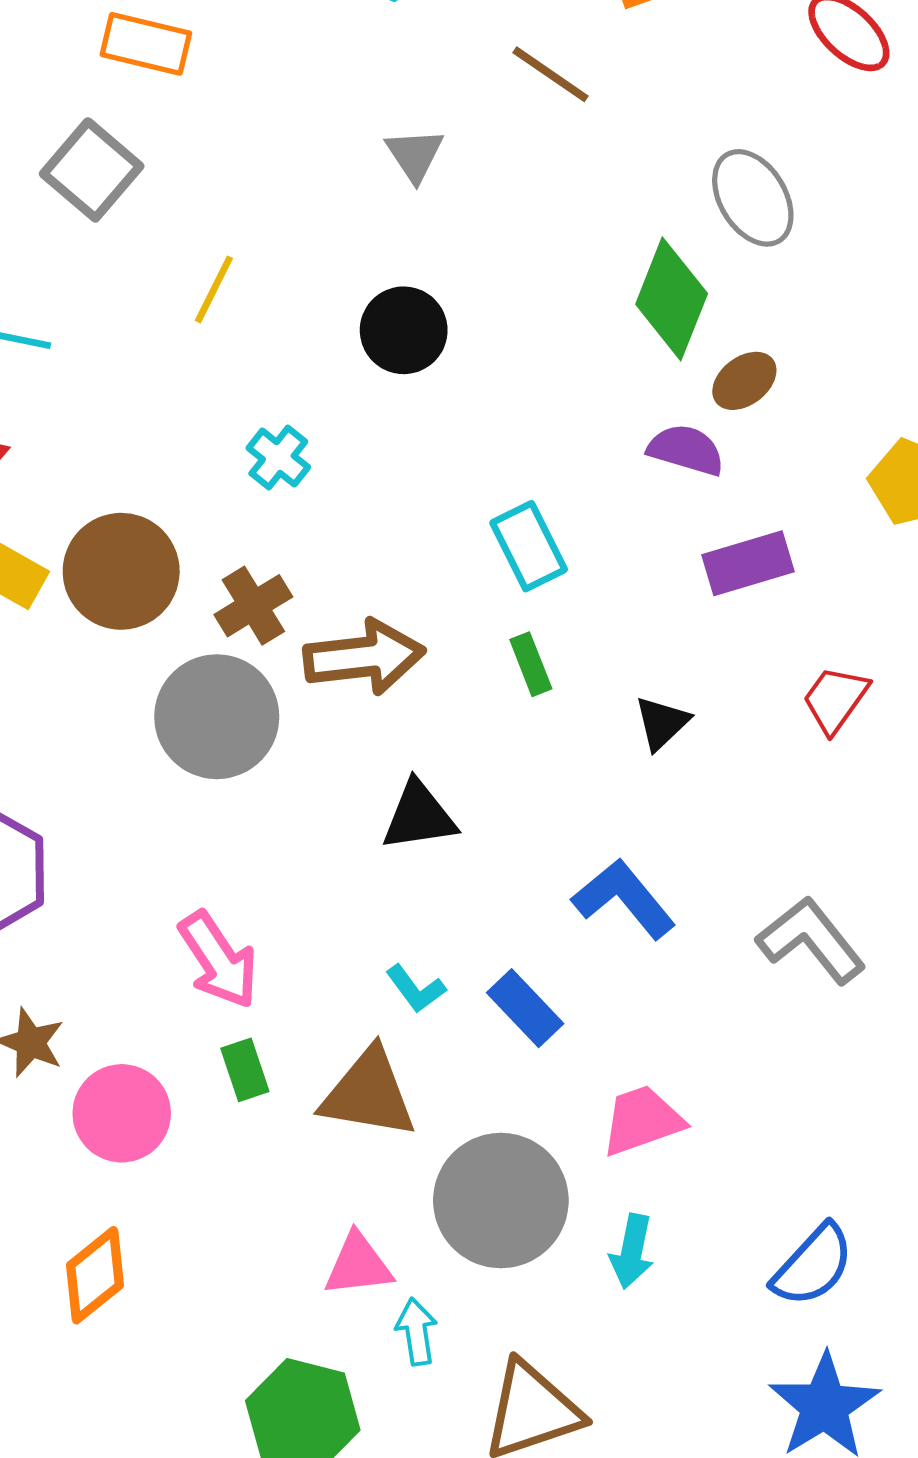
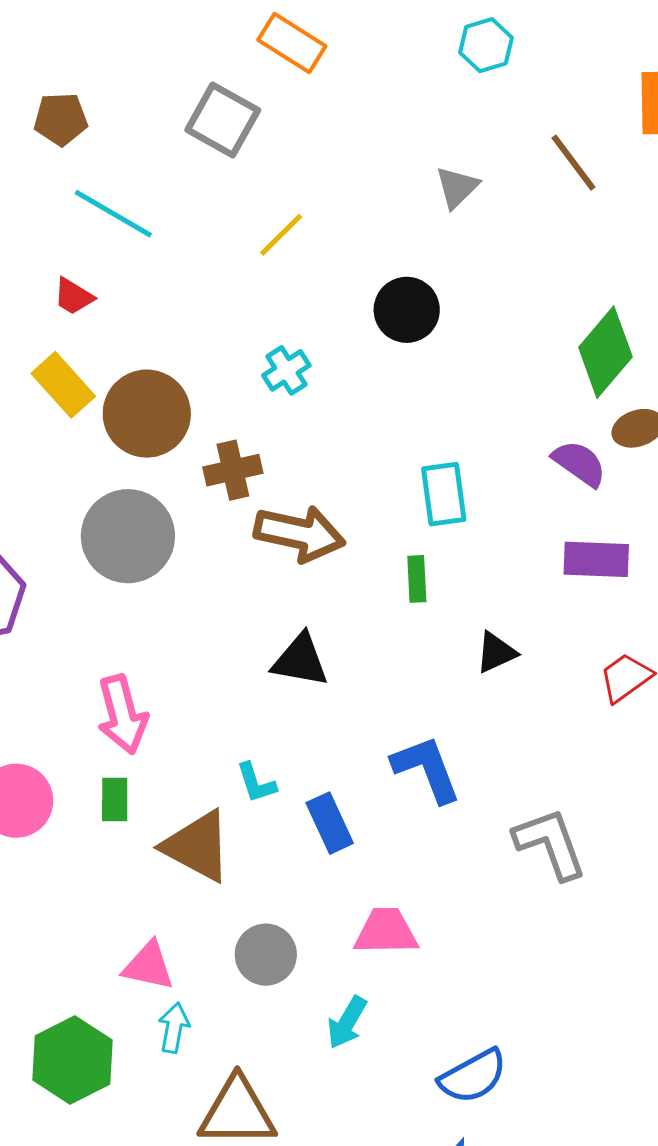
gray square: (92, 170) -> (223, 120), turned -30
gray circle: (217, 717) -> (128, 536), moved
gray circle: (501, 1201) -> (266, 955), size x0.6

